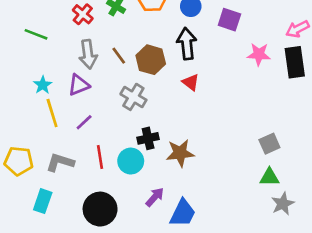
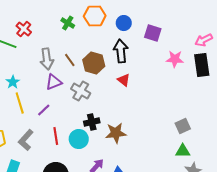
red cross: (83, 14) -> (24, 29), moved
purple triangle: (79, 85) -> (54, 82), moved
gray L-shape: (60, 162) -> (26, 140), turned -65

